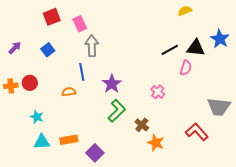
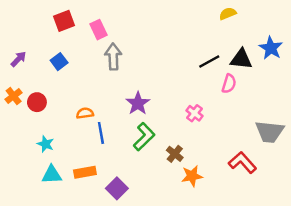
blue line: (82, 72) -> (101, 133), moved
orange cross: (11, 86) -> (14, 96), moved, turned -32
orange star: (156, 143) -> (192, 176), turned -30

